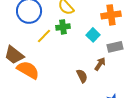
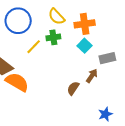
orange cross: (111, 15) -> (85, 24), moved
brown semicircle: (82, 76) -> (73, 88), turned -120

